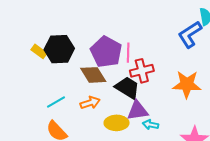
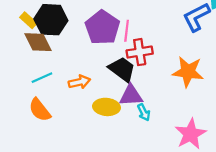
brown diamond: (93, 75) -> (38, 42), moved
cyan arrow: (150, 125) -> (144, 112), turned -133

